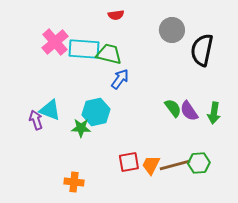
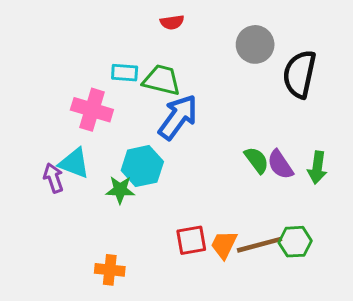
pink cross: (55, 42) -> (92, 110), moved, turned -32
cyan rectangle: (84, 49) -> (125, 73), size x0.6
blue arrow: (120, 79) -> (178, 117), size x1.5

